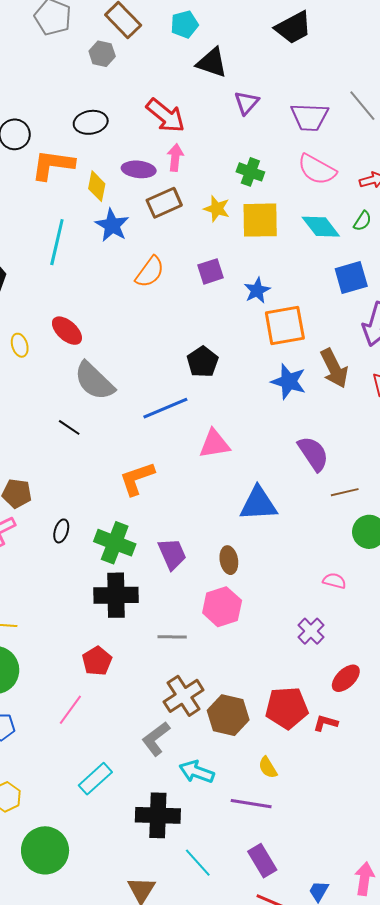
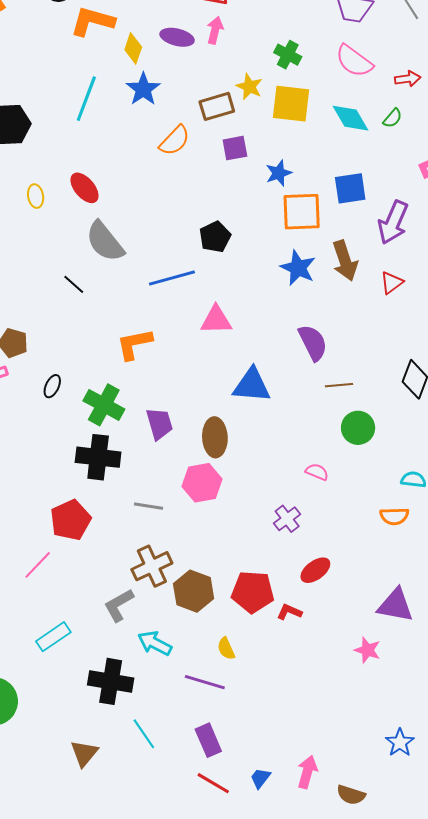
brown rectangle: (164, 203) -> (217, 106), moved
blue square: (351, 277) -> (350, 188), moved
brown ellipse: (229, 560) -> (215, 437), size x1.4
red pentagon: (97, 661) -> (71, 520), size x1.4

